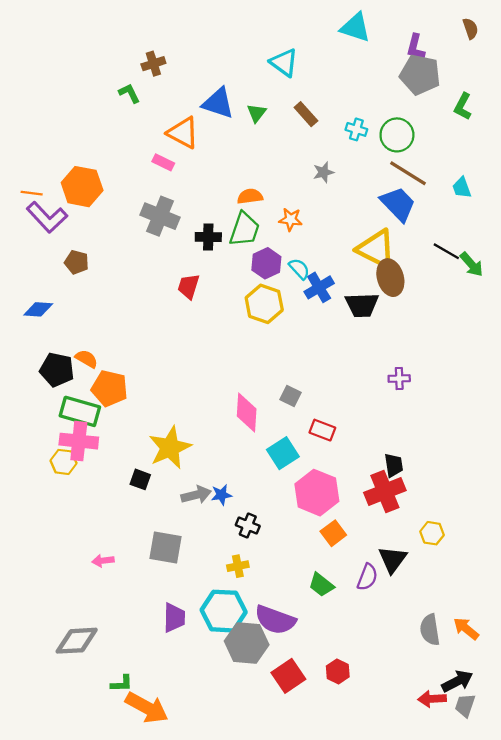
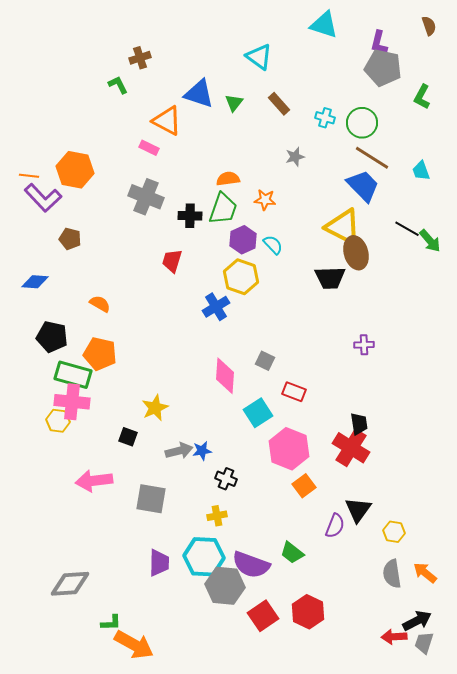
blue cross: (319, 287) -> (216, 307), moved
orange semicircle: (86, 359) -> (100, 304), moved
yellow star: (170, 448) -> (155, 408), size x0.7
red cross: (385, 492) -> (351, 448), turned -36
yellow hexagon: (432, 533) -> (394, 532), moved
pink arrow: (103, 561) -> (94, 481), moved, size x1.8
green trapezoid: (321, 585) -> (292, 553), moved
red hexagon: (338, 671) -> (308, 612), size x1.5

